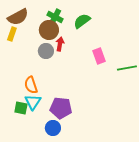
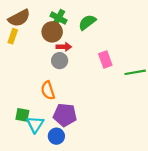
red arrow: (60, 44) -> (64, 47), turned 80
gray circle: (46, 51) -> (60, 61), moved
orange semicircle: (31, 85) -> (48, 90), moved
cyan triangle: (33, 102) -> (35, 124), moved

